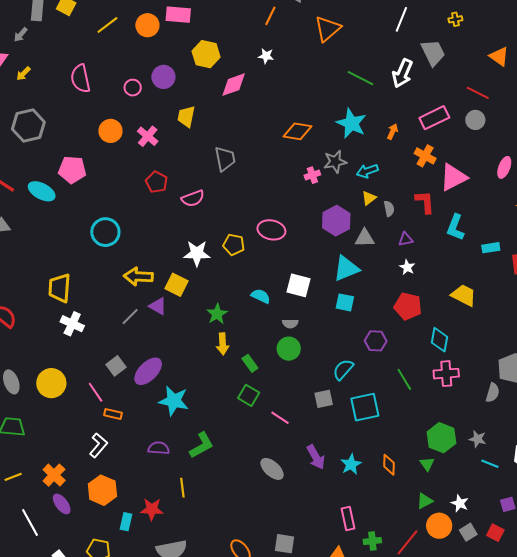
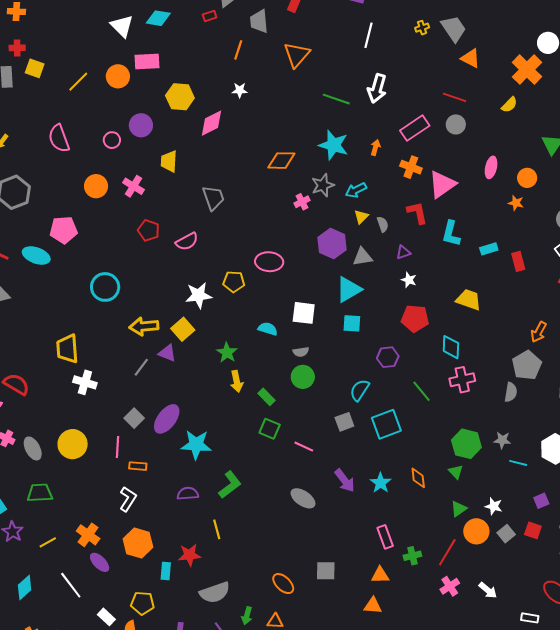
gray trapezoid: (433, 53) -> (454, 29), moved
yellow square: (176, 285) -> (183, 329), turned 30
pink line: (96, 392) -> (118, 447), turned 45

